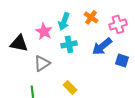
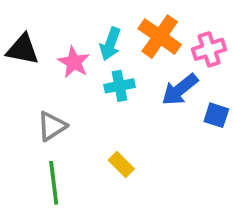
orange cross: (91, 17) -> (160, 37), size x1.6
black triangle: (19, 43) -> (23, 49), moved
gray triangle: (42, 63) -> (52, 126), moved

